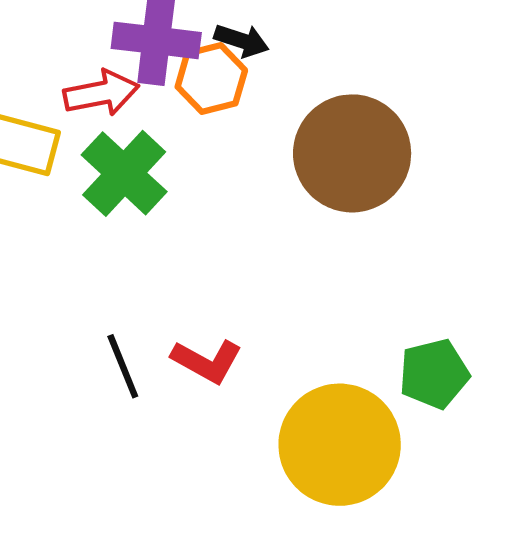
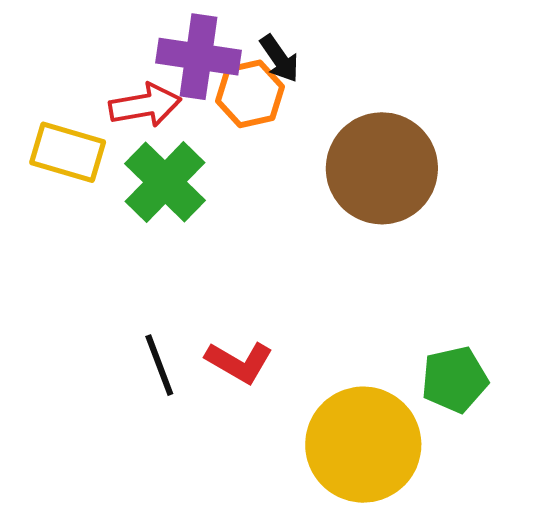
black arrow: (242, 40) -> (280, 59), turned 36

